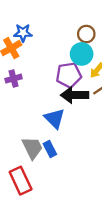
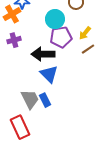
cyan circle: (82, 54) -> (55, 19), moved
black arrow: (75, 95) -> (43, 54), moved

